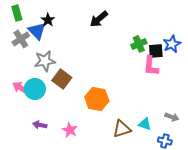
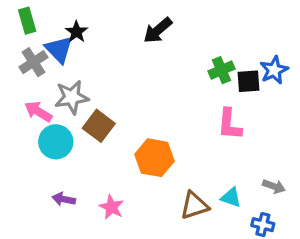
pink L-shape: (151, 66) -> (229, 124), moved
pink arrow: (21, 88) -> (38, 112), moved

